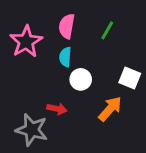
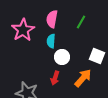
red arrow: (57, 109) -> (55, 78), moved, turned 96

